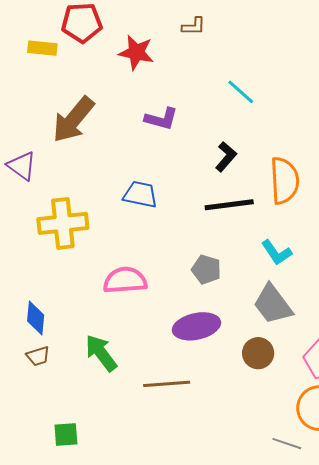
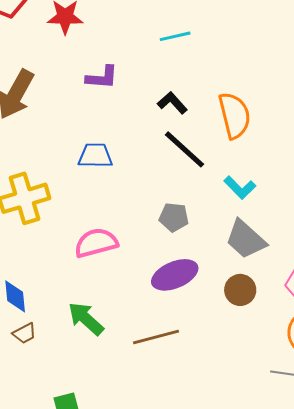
cyan line: (241, 92) -> (175, 36), turned -44
black L-shape: (226, 157) -> (172, 103), turned -72
black line: (229, 205) -> (184, 149), turned 60

